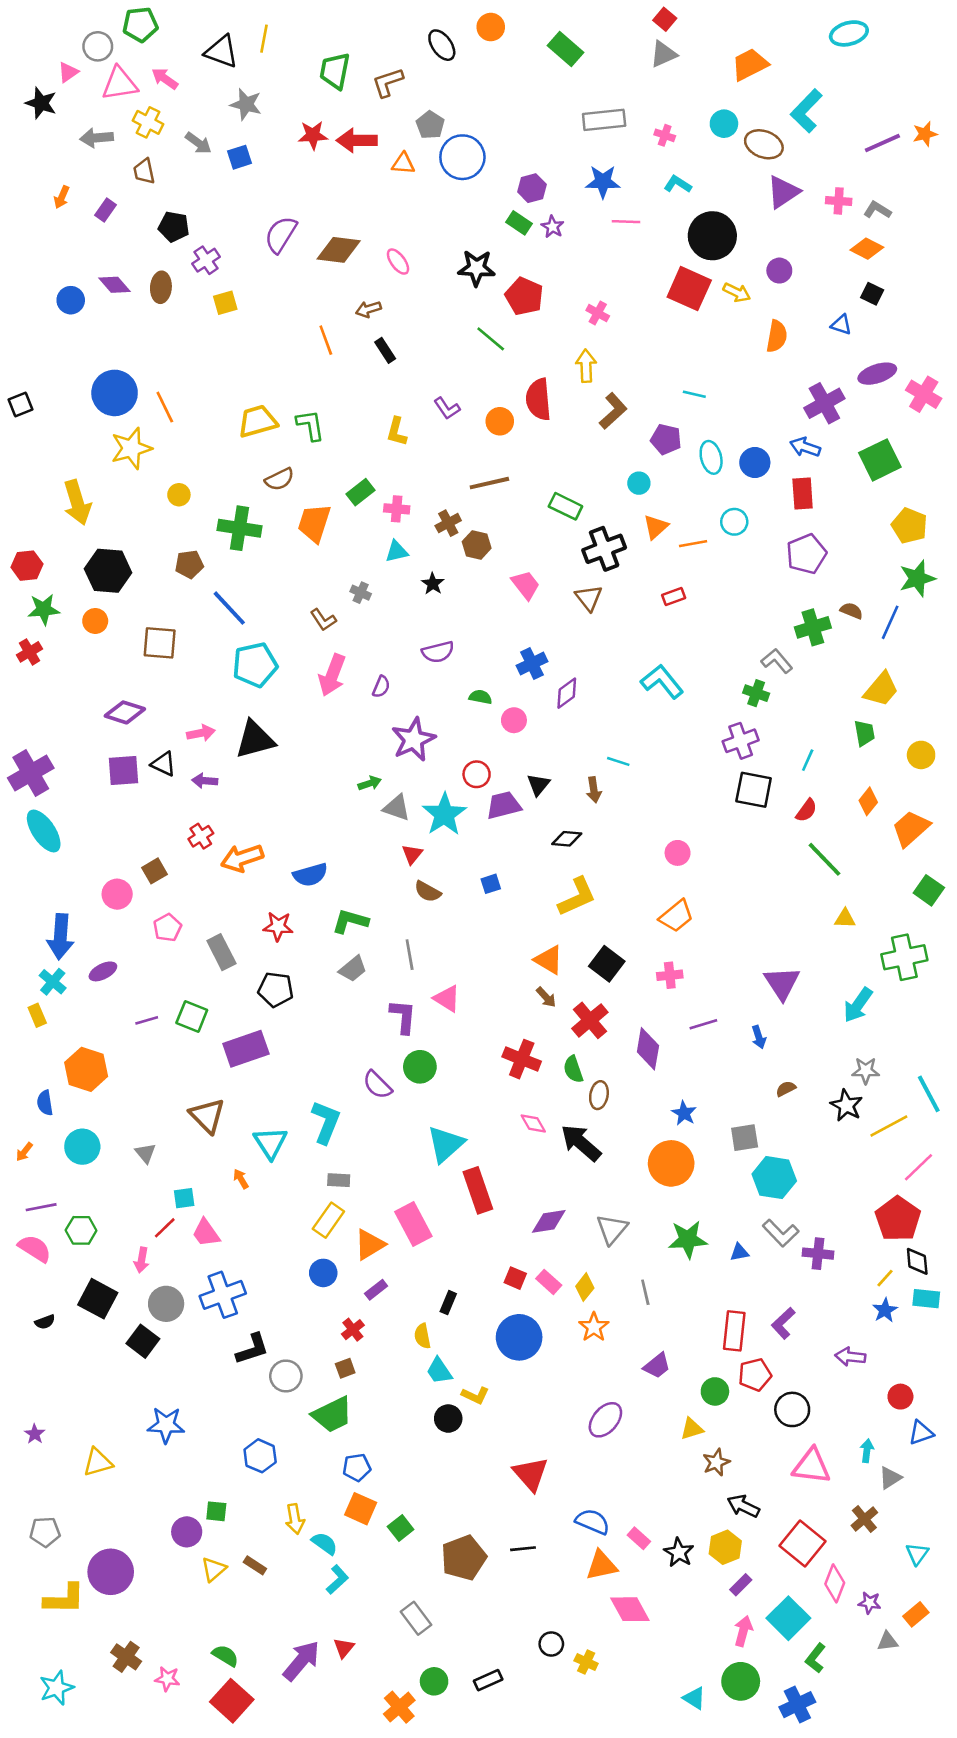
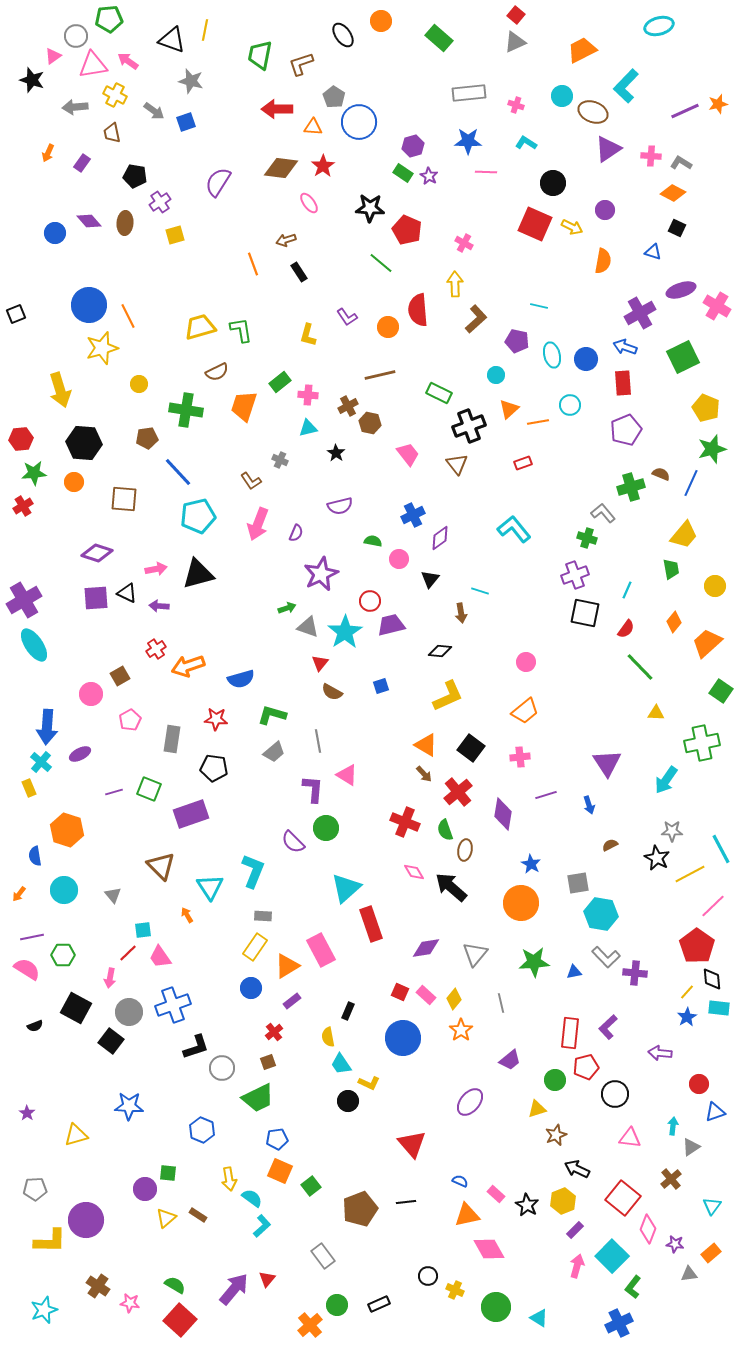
red star: (313, 135) -> (323, 166), moved, turned -30
black circle: (712, 236) -> (553, 183), size x0.7
brown diamond: (339, 250) -> (281, 168), moved
black triangle: (538, 785) -> (430, 579), moved
gray rectangle: (221, 952) -> (172, 739), turned 36
pink triangle: (812, 1466) -> (630, 1138), size x0.7
blue semicircle: (593, 1522) -> (460, 1181), size x0.6
green circle: (741, 1681) -> (496, 1307), moved

